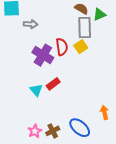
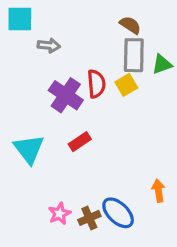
green triangle: (99, 14) -> (162, 64), moved
cyan triangle: (36, 90) -> (29, 149), moved, size x1.5
pink star: (35, 131) -> (59, 214), moved
brown cross: (53, 131) -> (89, 218), moved

